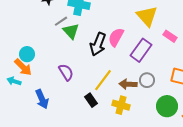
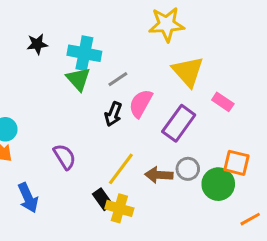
gray line: (61, 21) -> (118, 79), moved
green triangle: (71, 31) -> (78, 79), moved
black arrow: (98, 44) -> (113, 114), size x0.7
yellow cross: (121, 105) -> (119, 208), moved
green circle: (167, 106) -> (218, 184), moved

